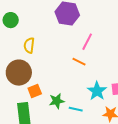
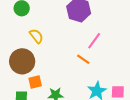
yellow semicircle: (29, 45) -> (36, 36), turned 126

